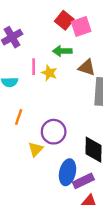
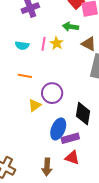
pink line: (34, 67) -> (43, 44), moved
orange line: (19, 117) -> (25, 76), turned 72

